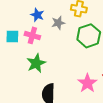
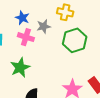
pink cross: (32, 35) -> (26, 37), moved

